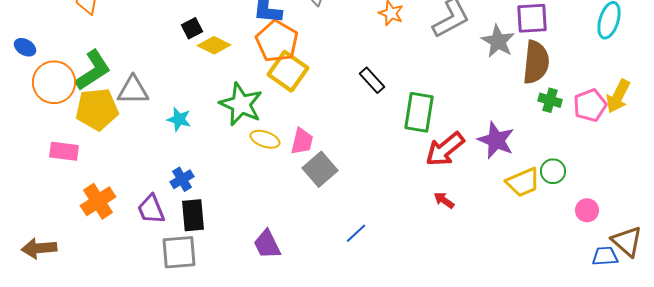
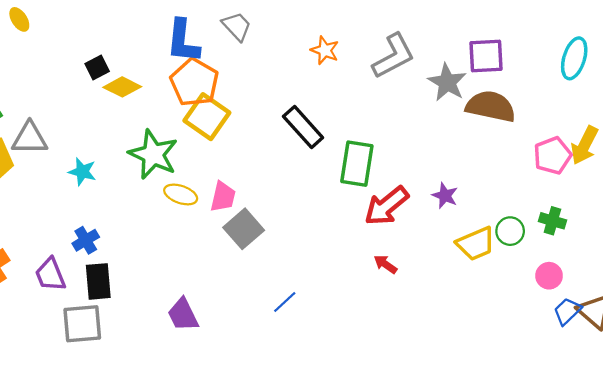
brown semicircle: (536, 62) -> (491, 106), turned -84
black rectangle: (372, 80) -> (303, 127), size x1.4
green cross: (550, 100) -> (552, 221), moved
purple star: (496, 140) -> (445, 196), size x0.6
blue trapezoid: (605, 256) -> (567, 311), moved, turned -40

